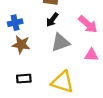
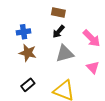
pink triangle: (91, 55) -> (93, 67), turned 40
black rectangle: (24, 79) -> (28, 85), turned -40

